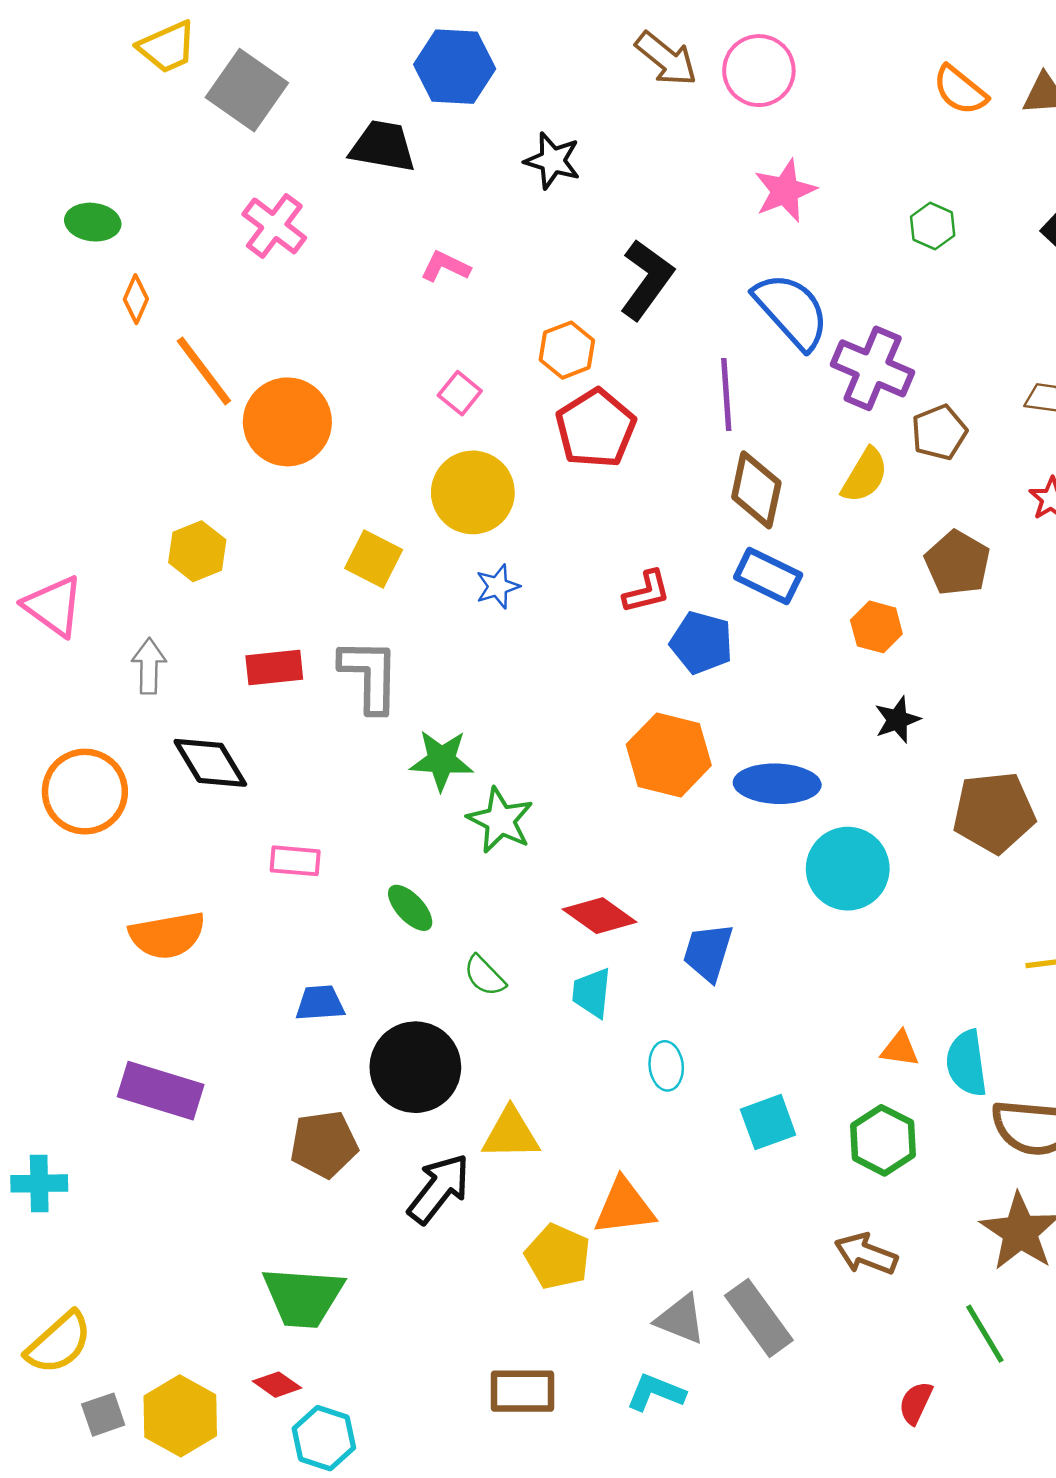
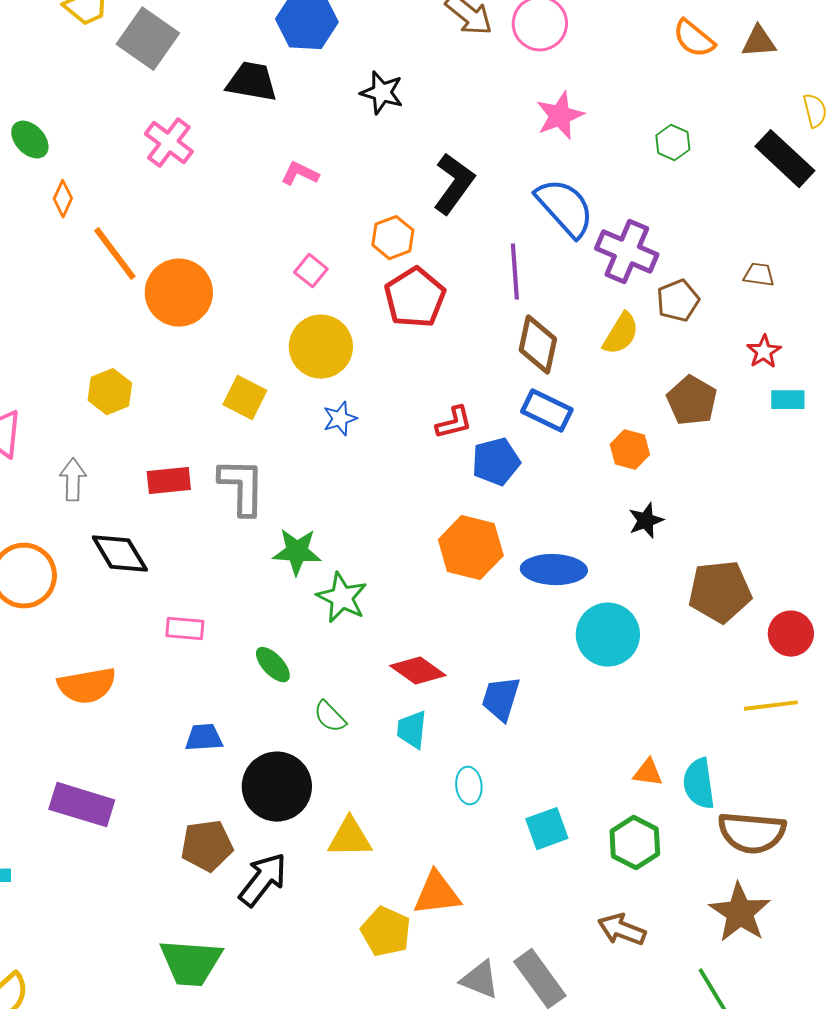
green ellipse: (93, 222) -> (30, 140), turned 39
blue pentagon: (701, 643) -> (496, 462), turned -30
black arrow: (439, 1189) -> (263, 880), moved

